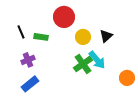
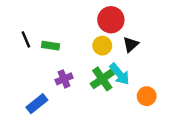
red circle: (64, 17) -> (111, 20), moved
purple cross: (28, 60) -> (64, 79), moved
orange circle: (127, 78) -> (147, 96), moved

